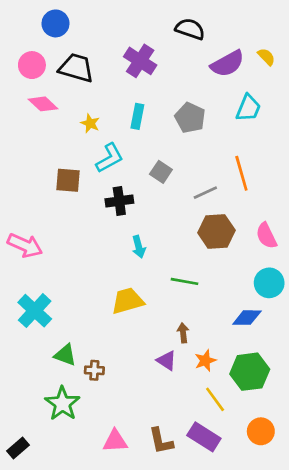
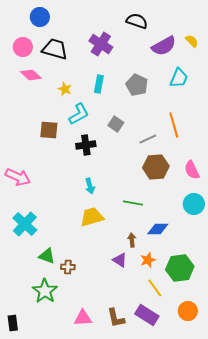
cyan arrow: (139, 247) -> (90, 186), moved
blue diamond: (247, 318) -> (158, 229), moved
black rectangle: (18, 448) -> (13, 323), turned -56

